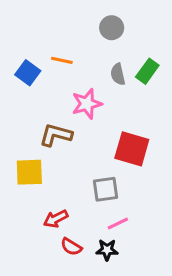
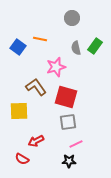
brown L-shape: (56, 135) -> (36, 87), turned 40
red square: (132, 149) -> (66, 97), moved
red semicircle: (71, 247) -> (22, 159), moved

